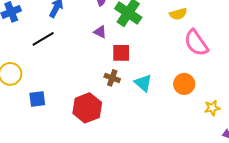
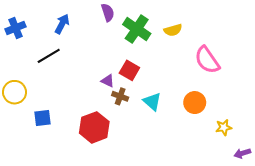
yellow semicircle: (178, 14) -> (173, 30), moved
purple triangle: (100, 32) -> (108, 81), moved
red square: (121, 53) -> (129, 70), turned 30

